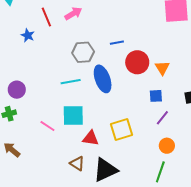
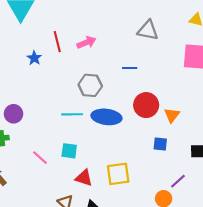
blue line: (117, 43) -> (130, 68), moved
blue ellipse: (103, 79) -> (106, 117), turned -72
cyan square: (73, 116) -> (69, 151), size x0.7
purple line: (162, 118) -> (178, 181), moved

